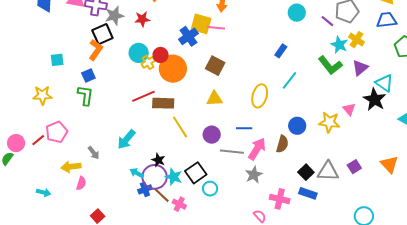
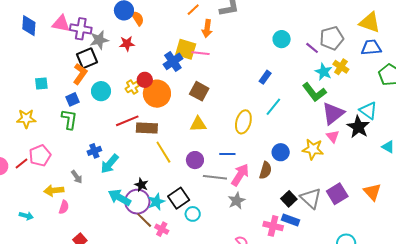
cyan circle: (139, 53) -> (101, 91), moved
purple triangle: (360, 68) -> (333, 113), moved, size x1.4
purple square: (354, 167) -> (337, 194), size x1.5
gray triangle: (328, 171) -> (311, 198), turned 40
cyan arrow: (137, 173) -> (120, 197), size x1.6
cyan star: (174, 177) -> (156, 202), turned 30
blue cross: (145, 189) -> (94, 151), moved
pink cross: (280, 199) -> (273, 226), moved

